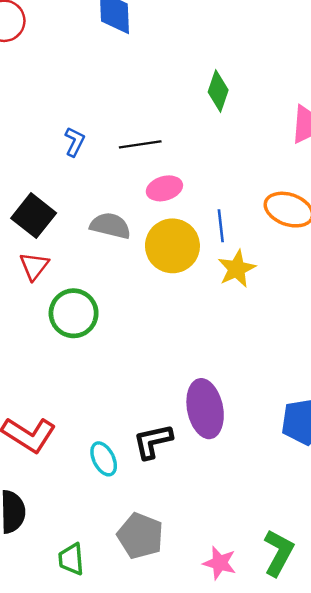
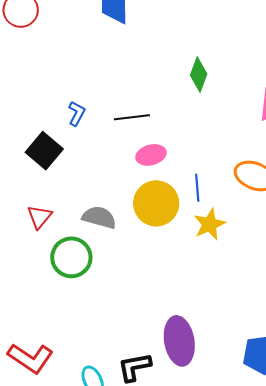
black square: (34, 216) -> (44, 151), moved
gray semicircle: (110, 226) -> (99, 217), moved

